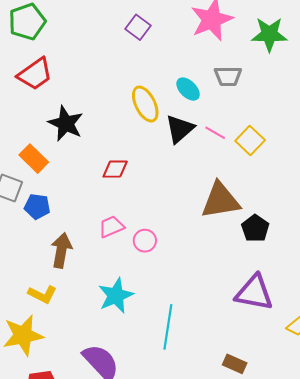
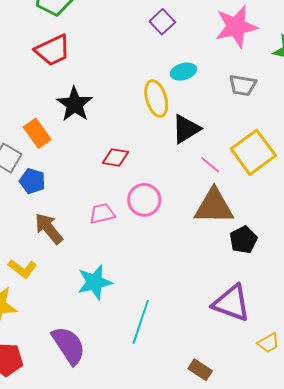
cyan ellipse: (188, 89) -> (183, 72), moved, turned -70
pink line: (215, 133) -> (210, 165), moved
yellow square: (250, 140) -> (253, 152), size x1.5
pink circle: (145, 241) -> (144, 200), moved, size x1.4
brown arrow: (61, 250) -> (49, 228), turned -60

